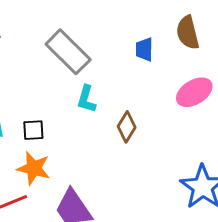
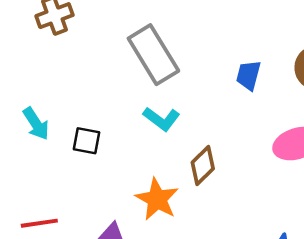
cyan L-shape: (86, 99) -> (161, 119), turned -84
orange star: (34, 168) -> (157, 199), moved

